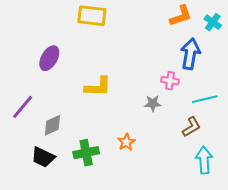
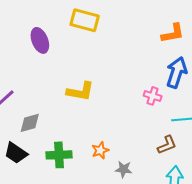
purple ellipse: (49, 58) -> (40, 40), moved, turned -60
gray star: (153, 103) -> (124, 169), moved

